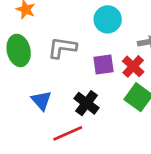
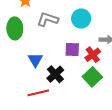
gray L-shape: (62, 48) -> (48, 19), moved
blue triangle: (41, 100) -> (35, 60), moved

